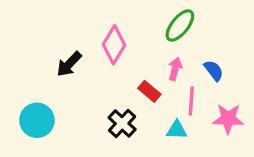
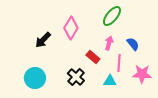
cyan circle: (37, 120) -> (35, 78), moved

